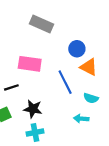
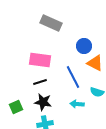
black line: (11, 87) -> (40, 82), moved
cyan arrow: (81, 119) -> (77, 104), moved

